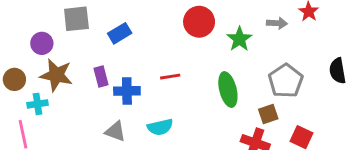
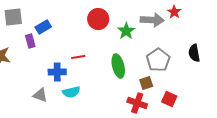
gray arrow: (277, 23) -> (152, 20), size x1.6
purple rectangle: (101, 77) -> (30, 41), moved
blue cross: (127, 91) -> (57, 72), moved

